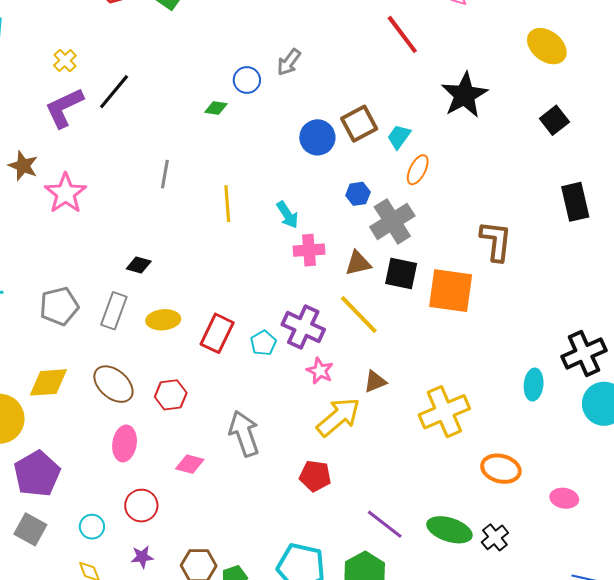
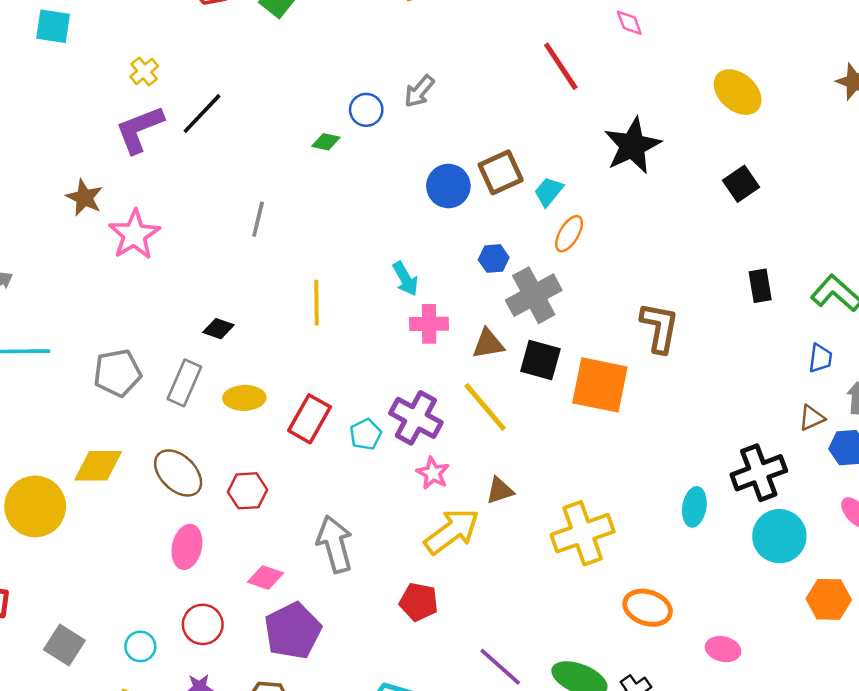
black rectangle: (575, 202) -> (760, 286), size x0.7
yellow line: (227, 204) -> (316, 303), moved
purple pentagon: (37, 474) -> (293, 631), moved

